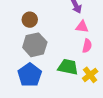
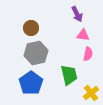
green trapezoid: (68, 67) -> (69, 75), turned 65
yellow cross: (90, 75) -> (91, 93), moved

